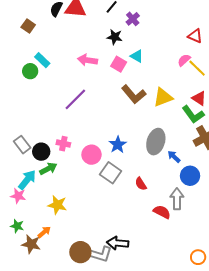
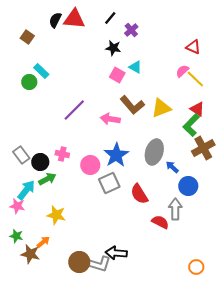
pink arrow: (87, 60) -> (110, 119), moved
green L-shape: (193, 114) -> (191, 125), turned 80
blue star: (118, 145) -> (116, 155), size x1.4
gray square: (111, 173) -> (109, 183), turned 30
red semicircle: (141, 184) -> (139, 194), size x1.5

